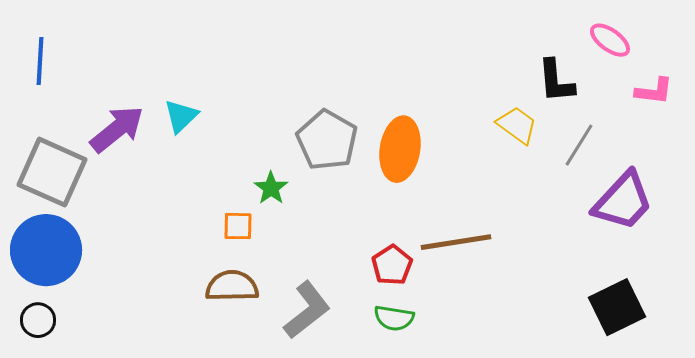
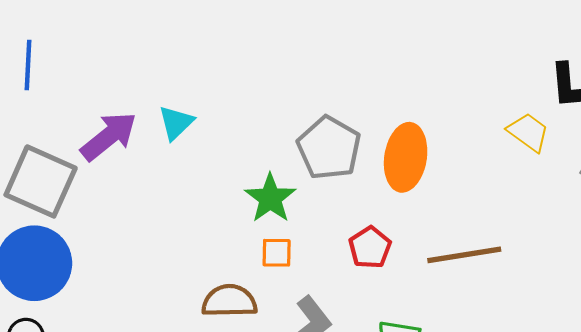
green star: (271, 188) -> (270, 198), size x1.4
orange square: (238, 226) -> (277, 253), moved
red pentagon: (392, 265) -> (370, 248), moved

